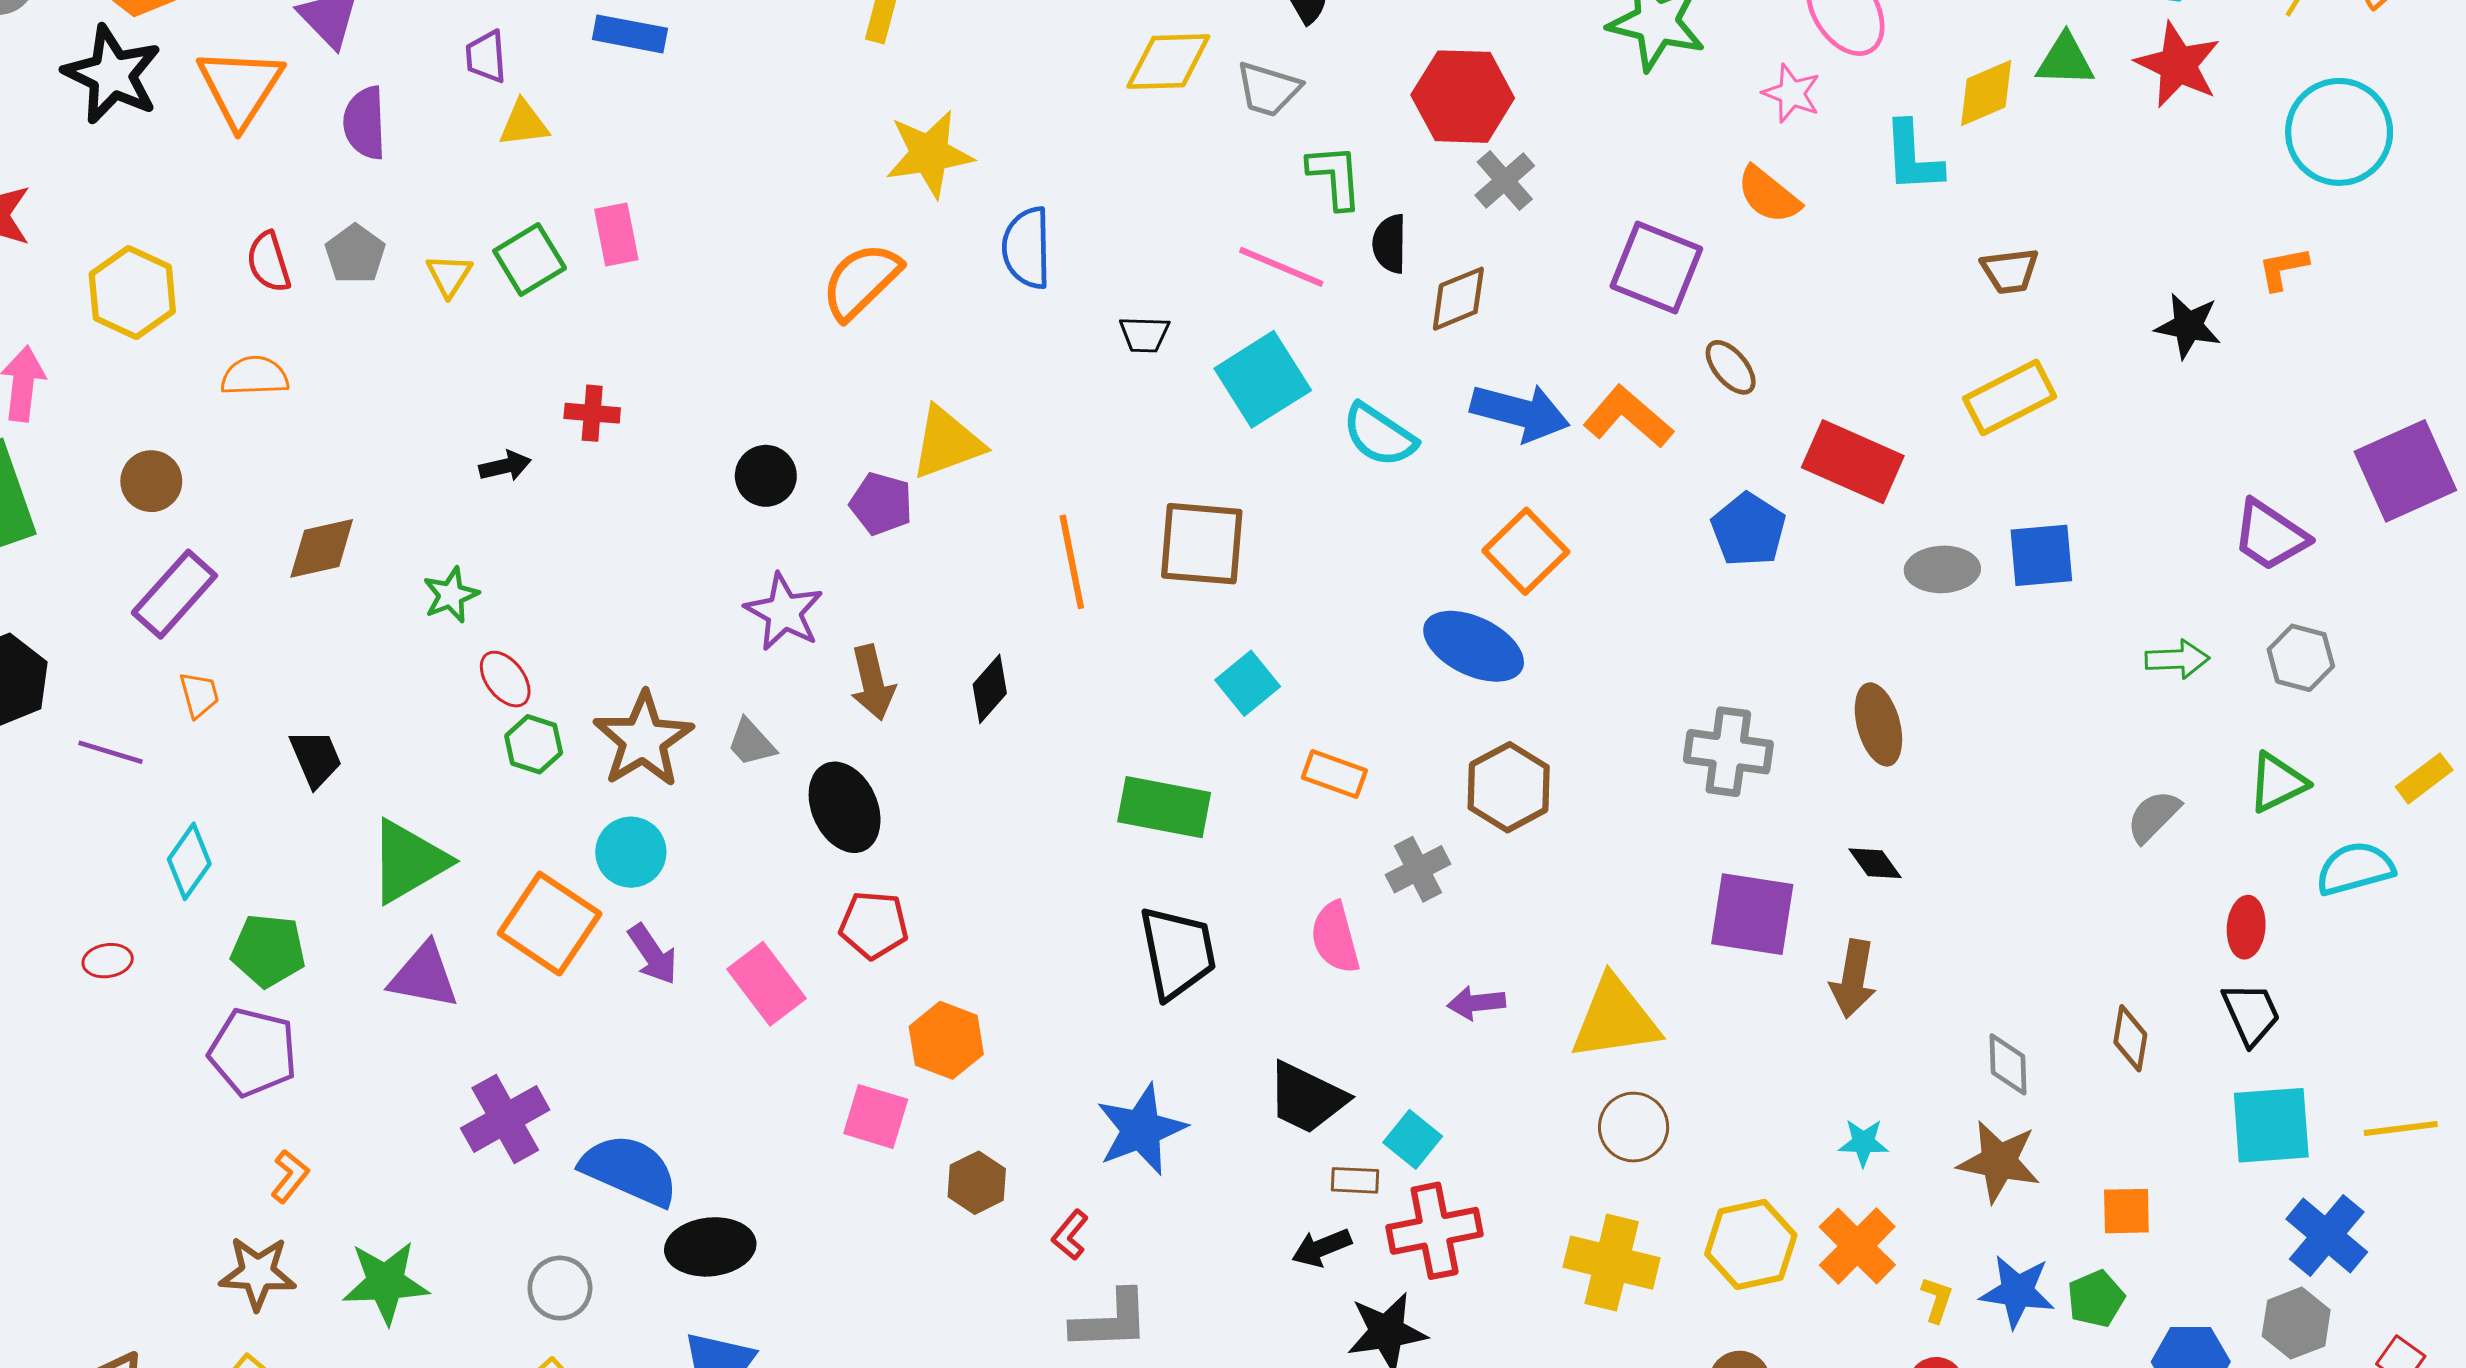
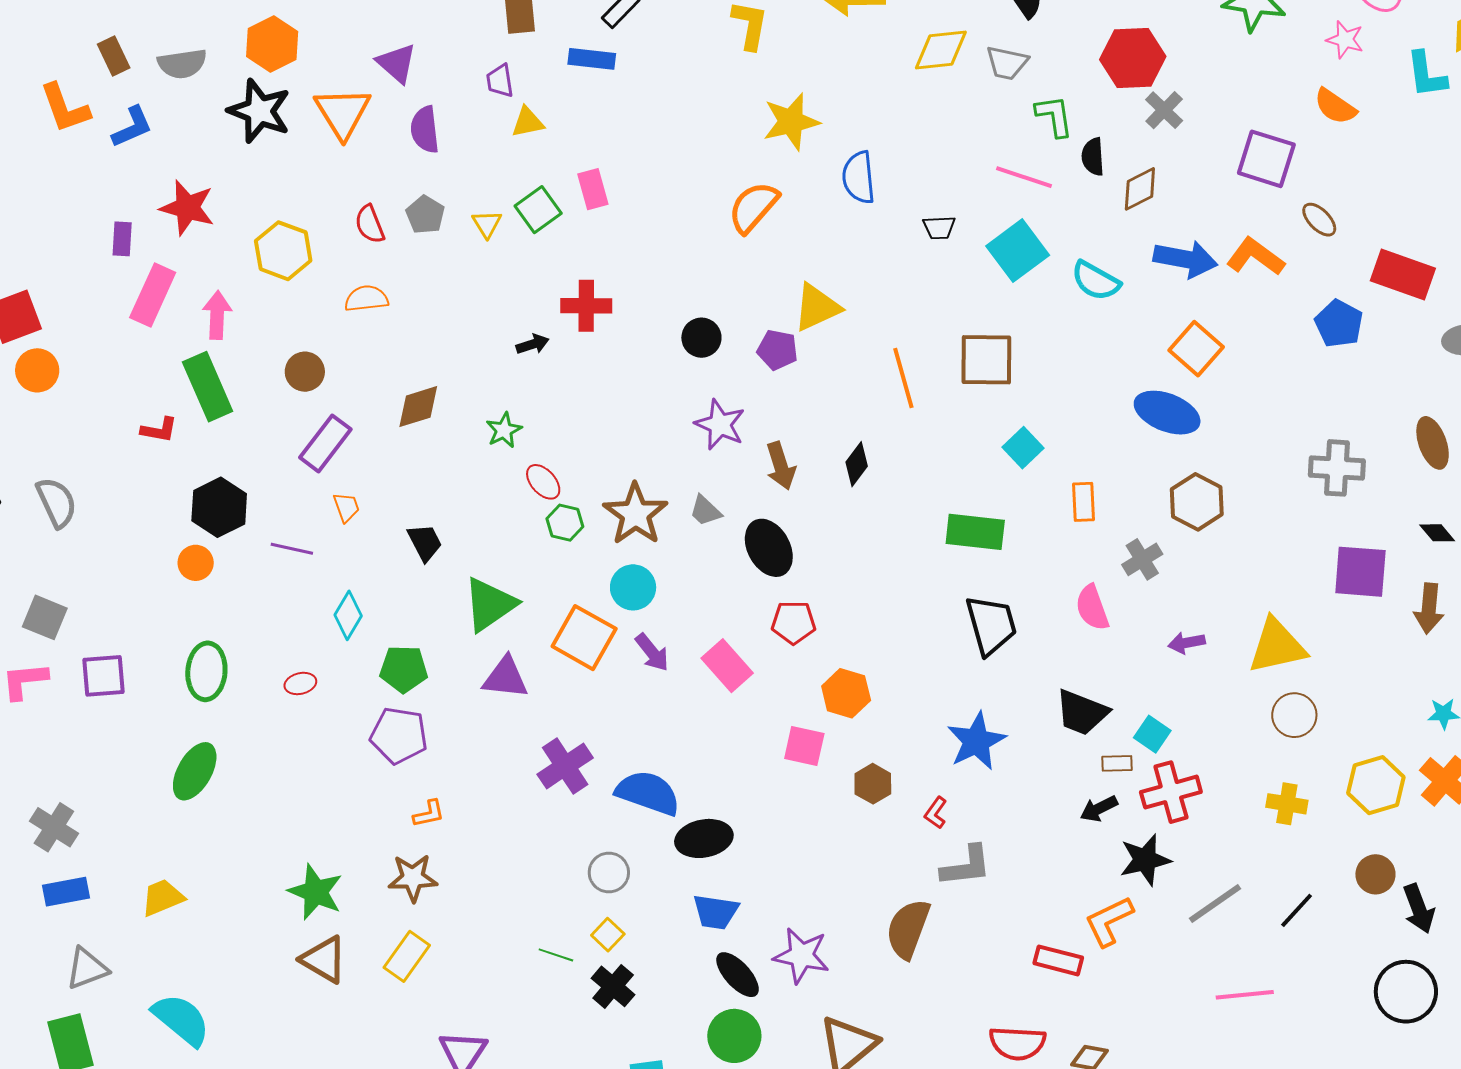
red cross: (592, 413) -> (586, 306), size x1.4
orange rectangle: (1334, 774) -> (1084, 502), turned 72
orange L-shape: (290, 1176) -> (429, 814), turned 44
yellow cross: (1612, 1263) -> (1287, 804), size x0.7
green star: (386, 1283) -> (316, 892), moved, turned 30

